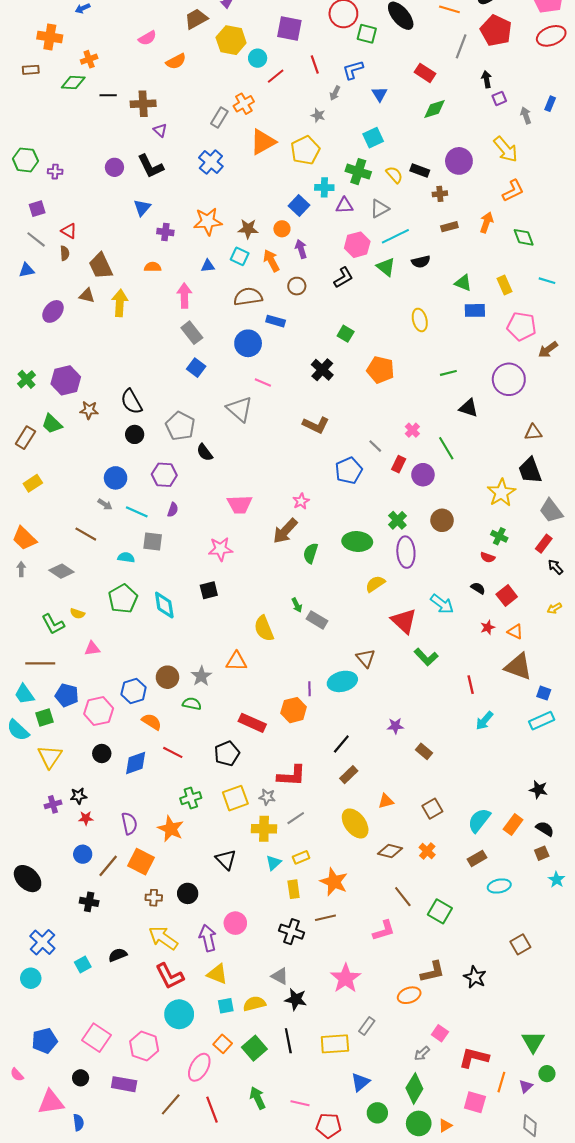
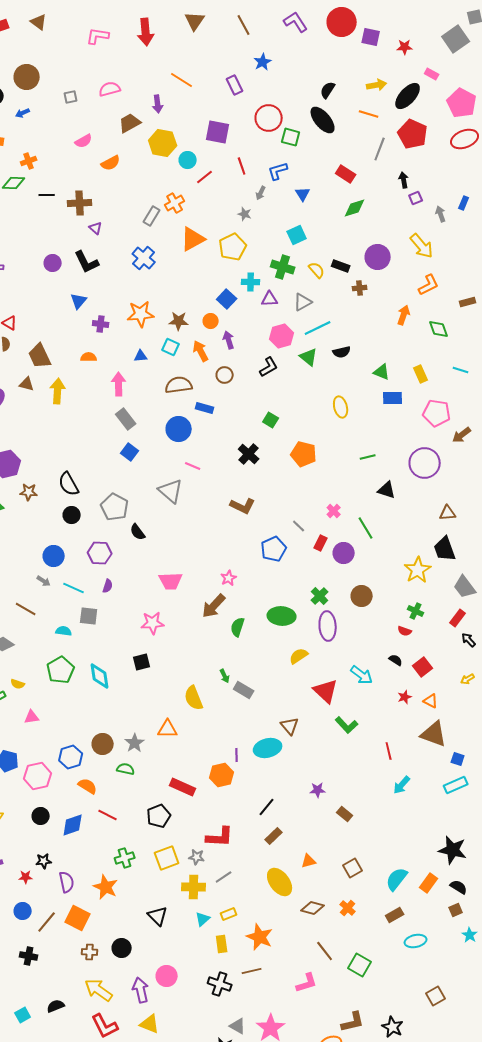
brown rectangle: (449, 227) -> (468, 302), moved
black star: (538, 790) -> (453, 850), size x1.6
black star: (78, 796) -> (44, 861), moved
gray triangle: (280, 976) -> (238, 1026), moved

